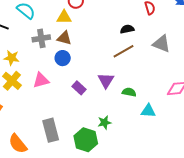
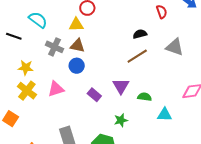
gray cross: (41, 38) -> (55, 47), turned 36
green star: (104, 122) -> (121, 120), moved

